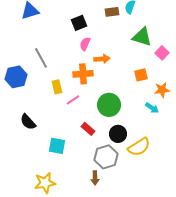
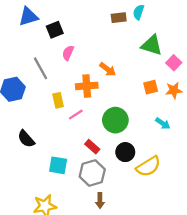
black square: (79, 23) -> (55, 30), moved
pink semicircle: (85, 44) -> (68, 53), moved
orange arrow: (102, 59) -> (108, 69), turned 42
orange star: (162, 90) -> (174, 90), moved
gray hexagon: (106, 157) -> (92, 173), moved

